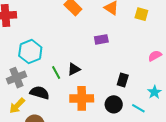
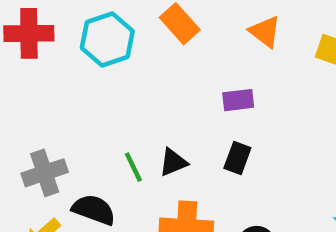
cyan hexagon: (30, 52) -> (107, 40), moved
black rectangle: (123, 80) -> (237, 158), moved

